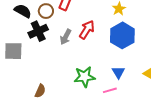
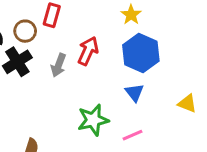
blue triangle: (118, 72) -> (135, 93), moved

